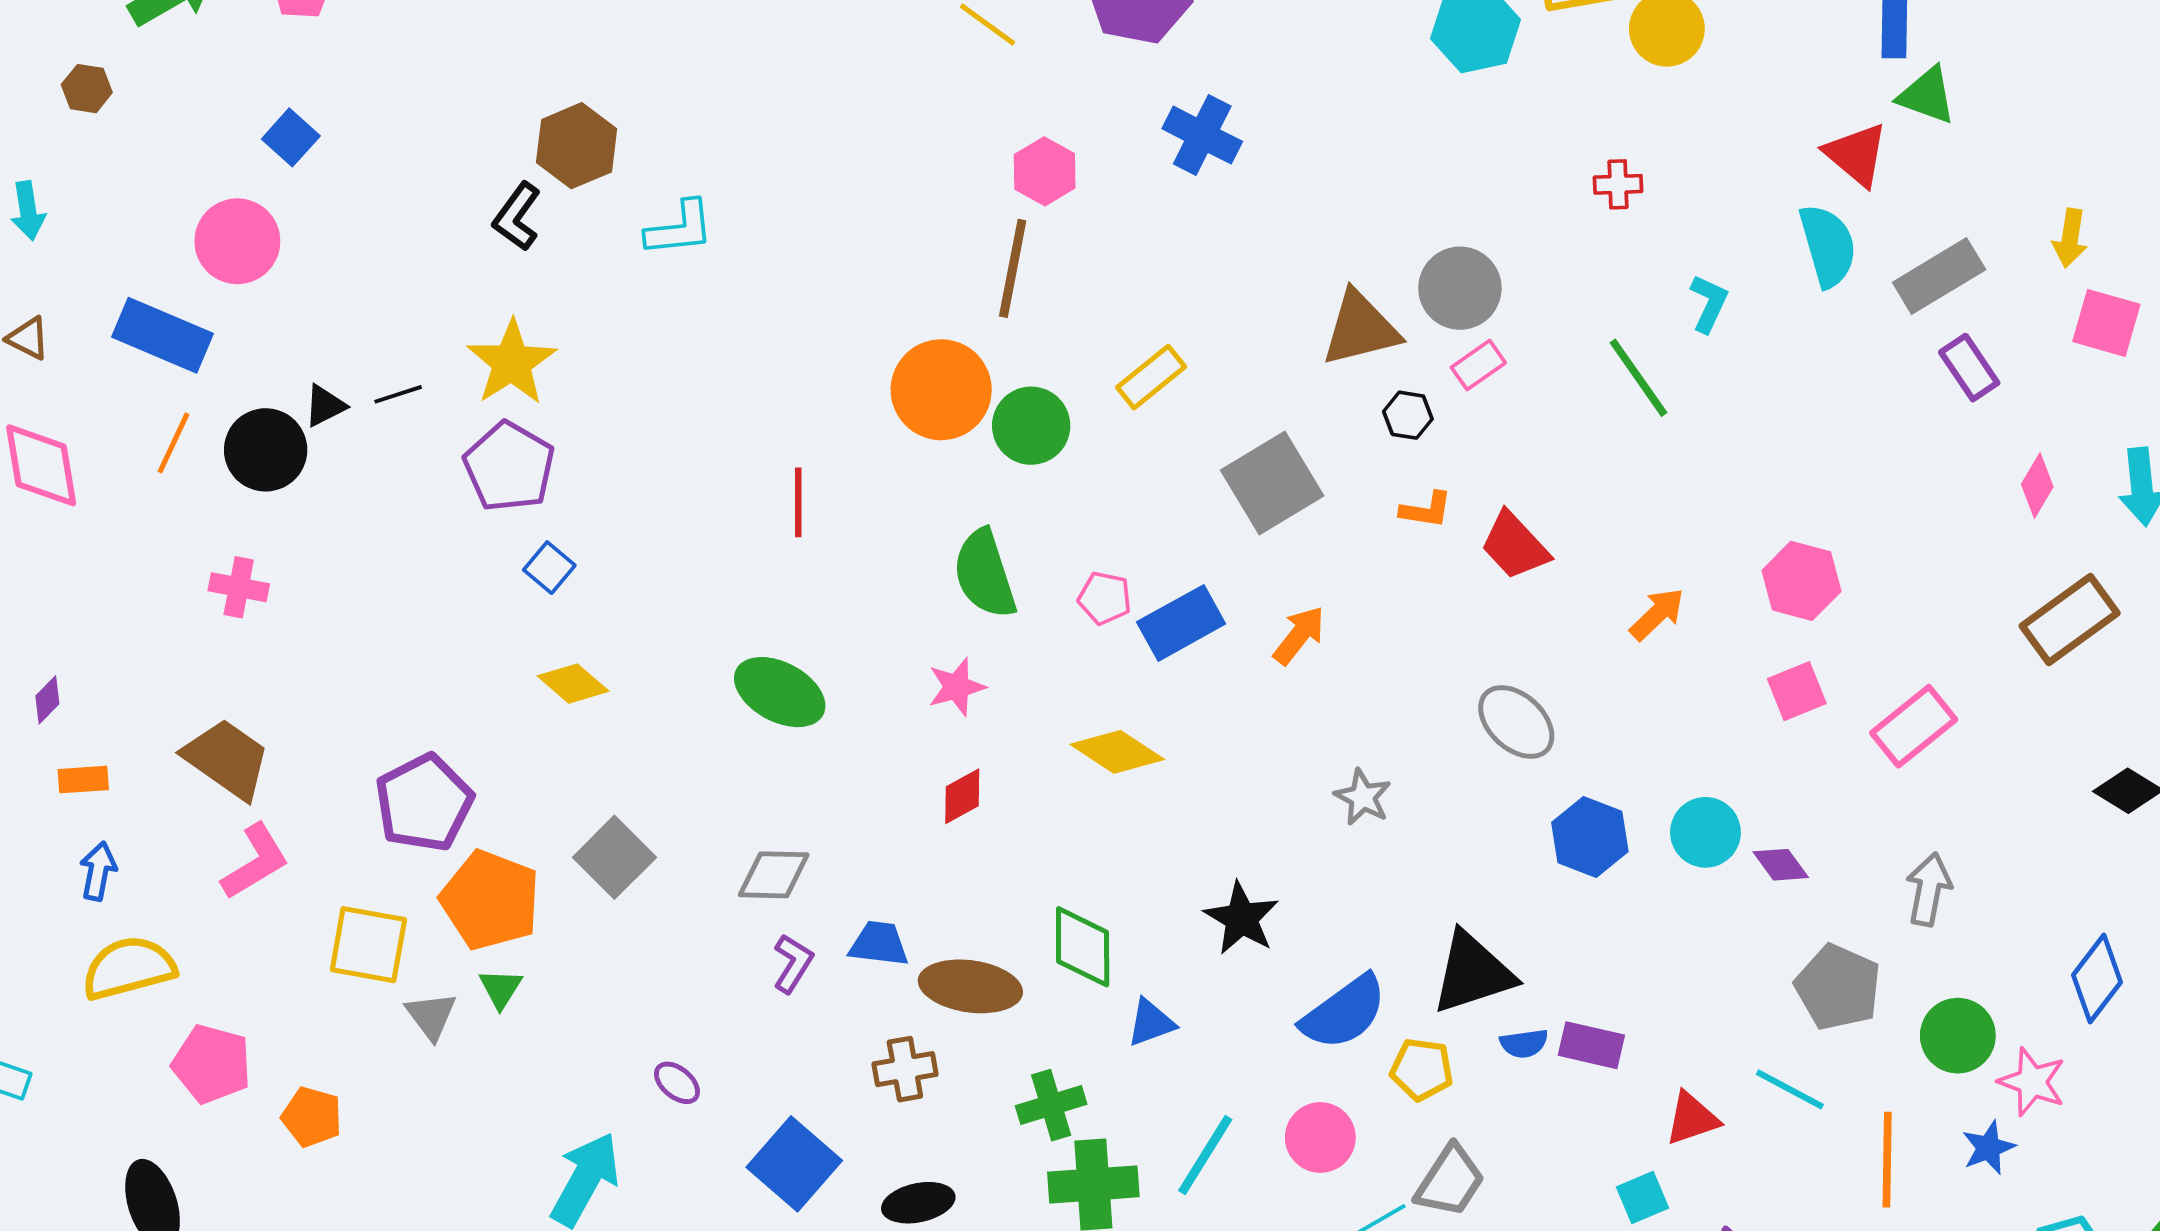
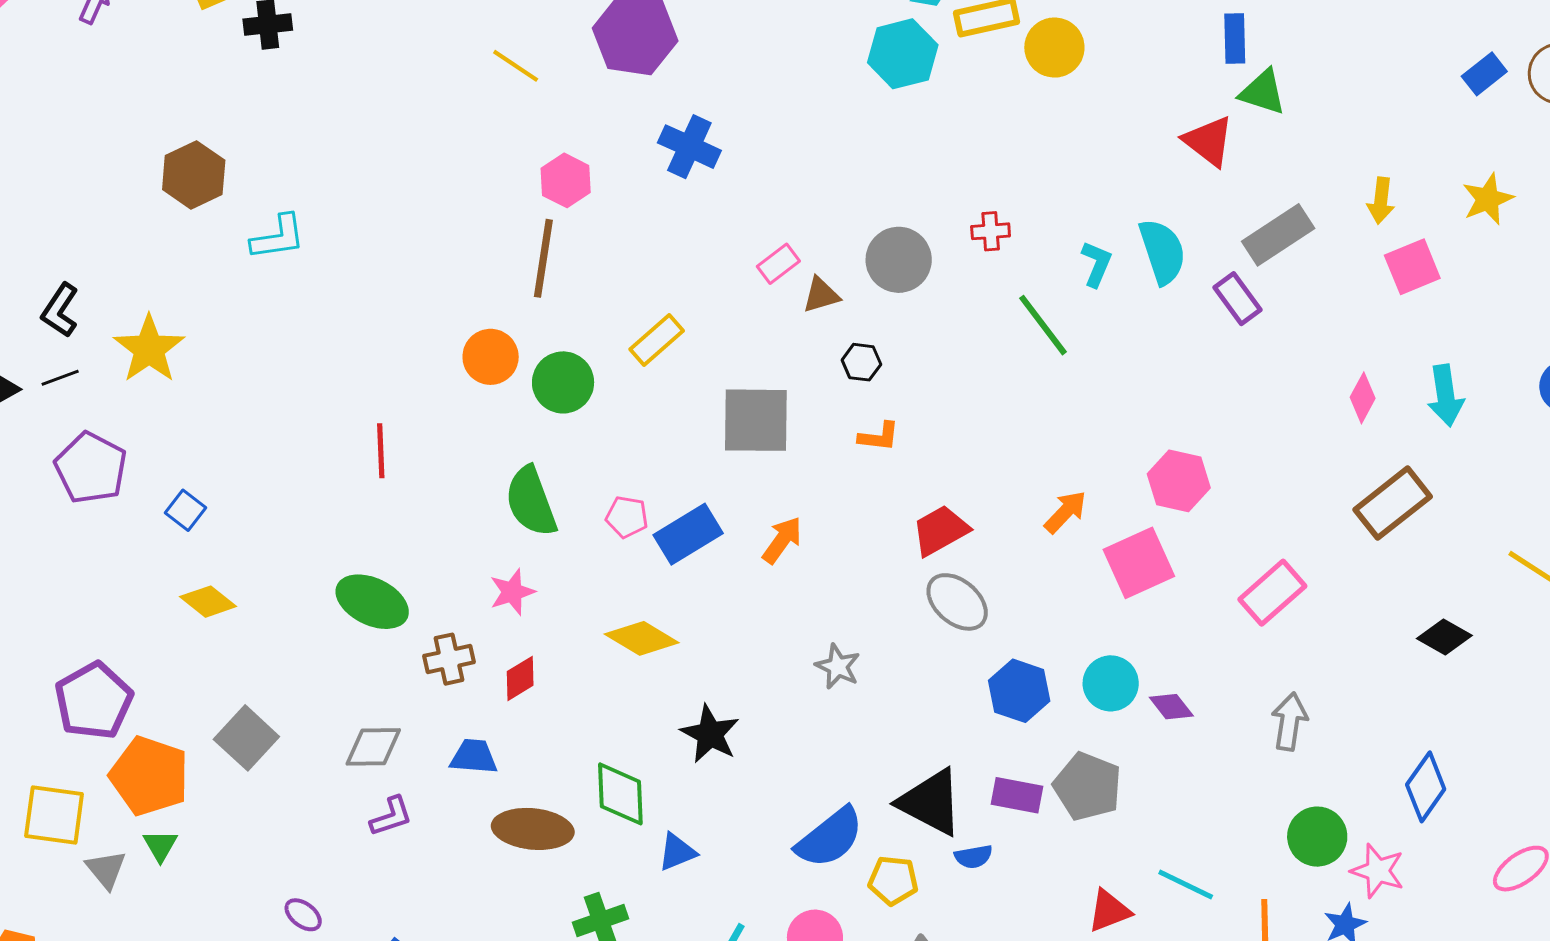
red cross: (1618, 184) -> (991, 231), moved
black L-shape: (517, 217) -> (60, 310), moved
cyan semicircle: (1828, 246) -> (1162, 251), moved
pink square: (2106, 323) -> (1412, 267), turned -36
brown triangle: (1360, 329) -> (821, 295), size x0.6
pink rectangle: (1478, 365) -> (778, 264), moved
purple rectangle: (1969, 368) -> (1237, 299), moved
orange circle: (941, 390) -> (491, 357), size x0.7
purple pentagon: (509, 467) -> (91, 468), moved
gray square: (1272, 483) -> (756, 420), turned 34
red trapezoid: (1515, 546) -> (940, 530), moved, turned 106
pink square: (1797, 691) -> (1139, 563), moved, size x1.5
black star: (1241, 918) -> (710, 734), moved
blue trapezoid: (879, 944) -> (474, 757), moved
purple L-shape: (793, 963) -> (391, 816), turned 42
black triangle: (1473, 973) -> (931, 802), turned 48
gray pentagon: (1838, 987) -> (1087, 786), moved
purple rectangle: (1591, 1045) -> (1017, 795), moved
brown cross: (905, 1069) -> (449, 659), moved

